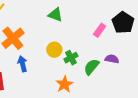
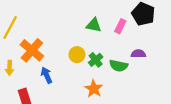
green triangle: (55, 15) -> (94, 25), moved
green semicircle: (91, 67) -> (119, 66), turned -108

